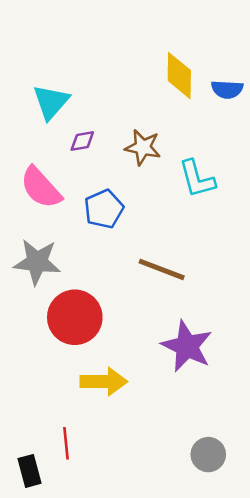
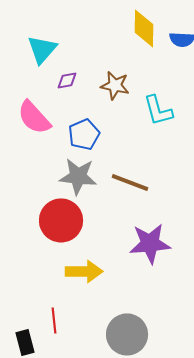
gray star: (37, 262) -> (78, 176), moved
purple star: (187, 346) -> (150, 243), turned -30
gray circle: (208, 455) -> (127, 334), moved, size x1.5

